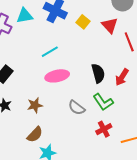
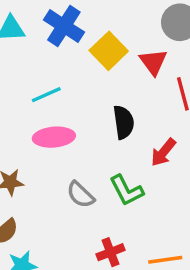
yellow square: (83, 22) -> (109, 51), size x1.5
black semicircle: (98, 73) -> (124, 122), moved
red cross: (104, 129) -> (111, 252), moved

